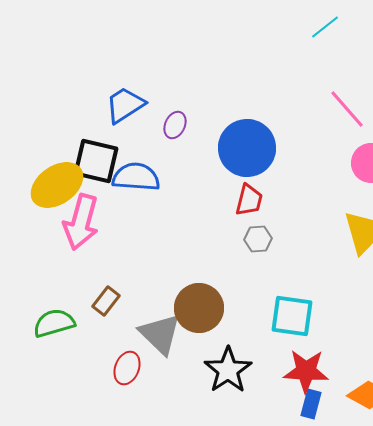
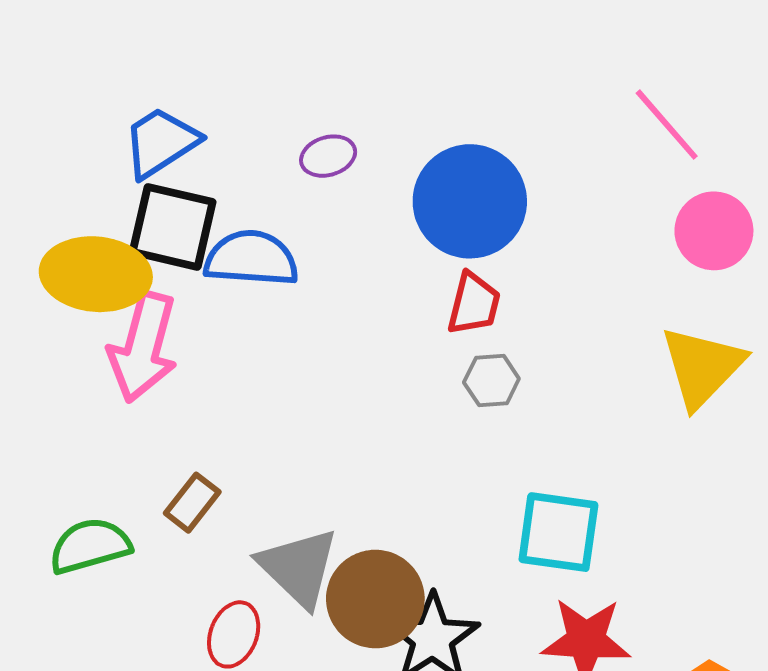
blue trapezoid: (125, 105) -> (161, 142), moved
purple ellipse: (175, 125) -> (328, 156), turned 48
yellow ellipse: (57, 185) -> (96, 274), turned 40
brown circle: (199, 308) -> (375, 599), moved

